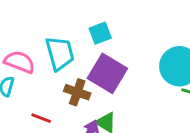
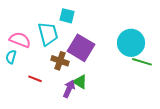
cyan square: (100, 33) -> (67, 16), moved, turned 35

